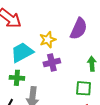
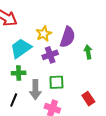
purple semicircle: (79, 29) -> (68, 37), moved
green square: (84, 88) -> (56, 82), moved

